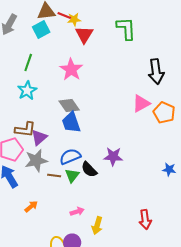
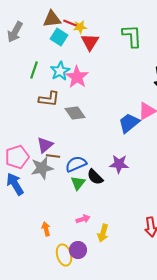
cyan square: (41, 30) -> (59, 37), moved, turned -30
cyan star: (27, 91) -> (60, 71), moved
blue trapezoid: (71, 123) -> (129, 123), moved, turned 70
brown L-shape: (25, 130) -> (49, 99), moved
brown line: (54, 176) -> (53, 156), moved
orange arrow: (31, 207) -> (46, 229), moved, turned -64

